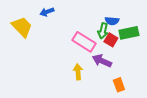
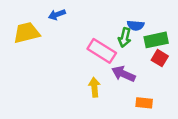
yellow trapezoid: (22, 27) -> (27, 33), turned -60
red square: (111, 40) -> (160, 58), moved
orange rectangle: (119, 85) -> (144, 103), turned -64

